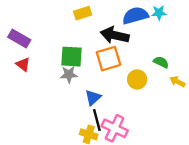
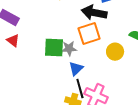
green square: (72, 57) -> (54, 47), moved
gray star: (69, 74) -> (69, 48), moved

